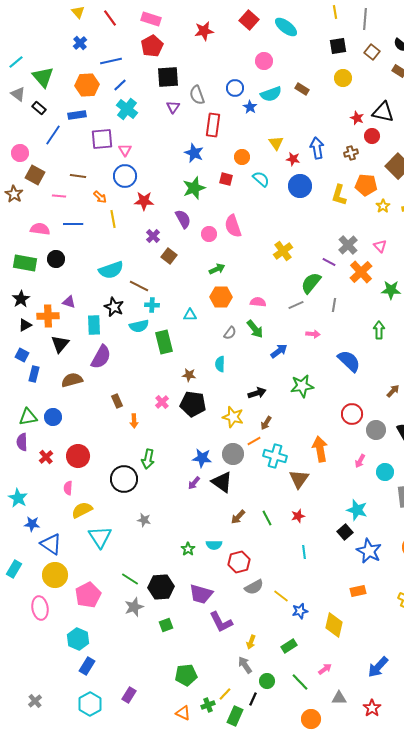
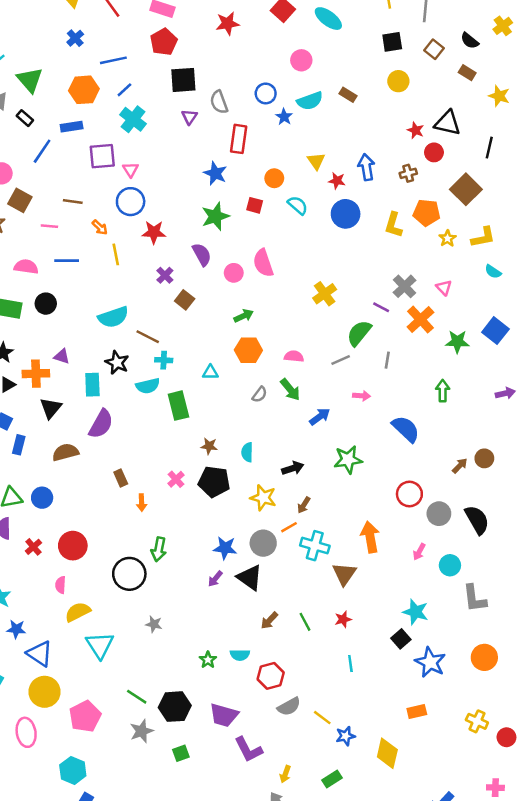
cyan semicircle: (220, 364) -> (247, 452), moved

